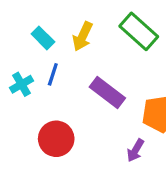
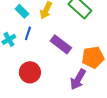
purple arrow: (135, 150) -> (78, 79), size x1.5

